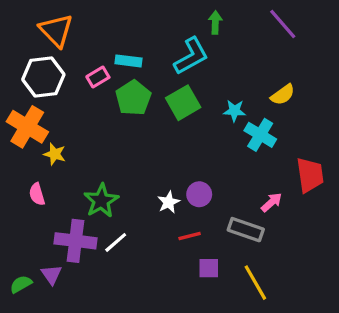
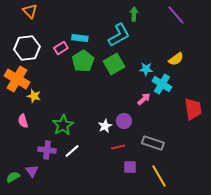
orange triangle: (56, 30) -> (30, 11), moved, size x0.7
pink arrow: (271, 202) -> (144, 99), moved
purple cross: (75, 241) -> (47, 150), size x0.7

